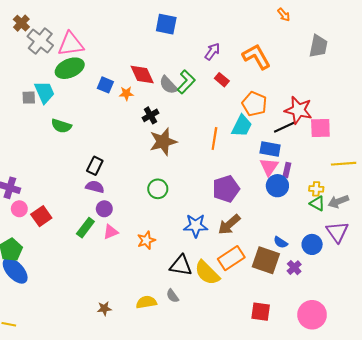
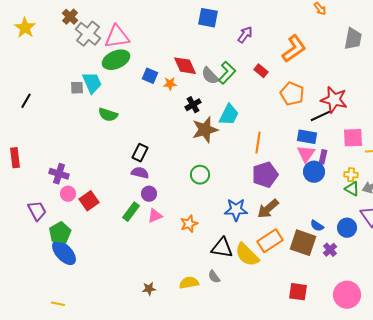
purple arrow: (212, 51) -> (245, 35), moved
orange L-shape: (256, 57) -> (294, 49), turned 84
cyan trapezoid: (242, 126) -> (229, 115), moved
pink square: (320, 128) -> (353, 138), moved
orange line: (214, 138) -> (258, 143), moved

